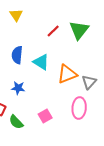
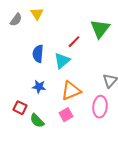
red line: (53, 31) -> (74, 42), moved
cyan triangle: (41, 62) -> (62, 61), turned 48
orange triangle: (67, 74) -> (71, 91), moved

